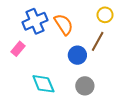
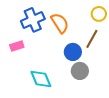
pink rectangle: (18, 49) -> (17, 46), turned 32
gray circle: (85, 86) -> (80, 71), moved

